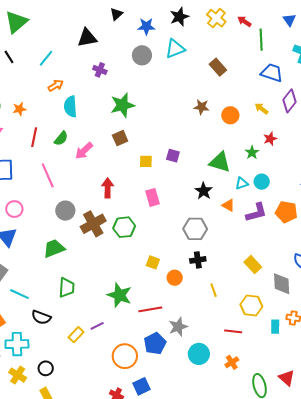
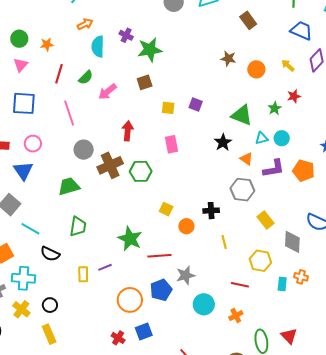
purple cross: (100, 70) -> (126, 35), moved
gray hexagon: (195, 229) -> (242, 190), moved
yellow rectangle: (76, 335) -> (83, 274), turned -49

